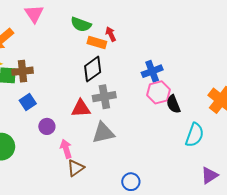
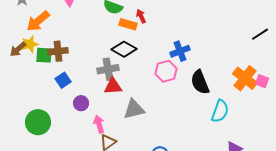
black diamond: (93, 69) -> (124, 49), turned 65
pink hexagon: (158, 92) -> (166, 71), moved
gray cross: (104, 97) -> (108, 69), moved
black semicircle: (173, 104) -> (200, 82), size x1.4

